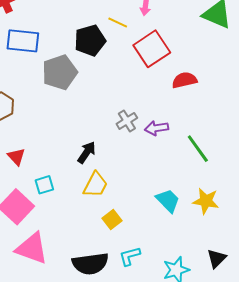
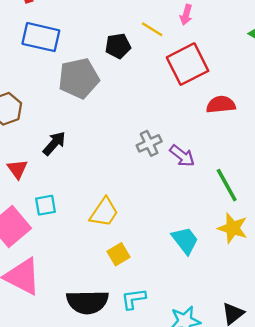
black pentagon: (90, 40) -> (118, 46), size x0.7
purple arrow: (157, 128) -> (182, 156), turned -140
black arrow: (87, 152) -> (54, 143), moved
yellow star: (206, 201) -> (233, 228), moved

